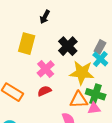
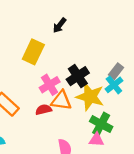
black cross: (68, 46) -> (78, 76), moved
orange triangle: (79, 100) -> (61, 101), moved

